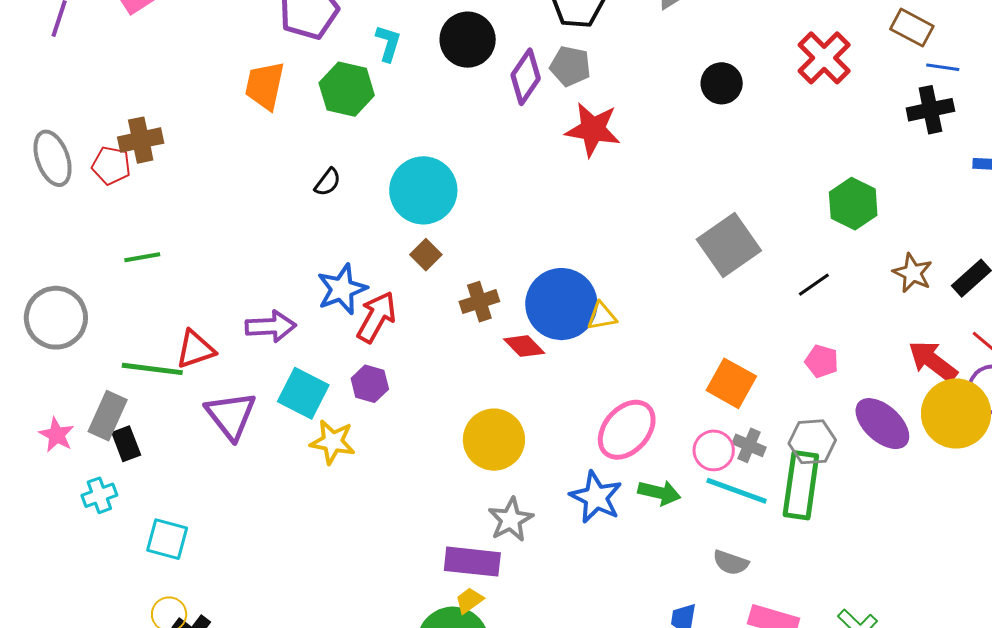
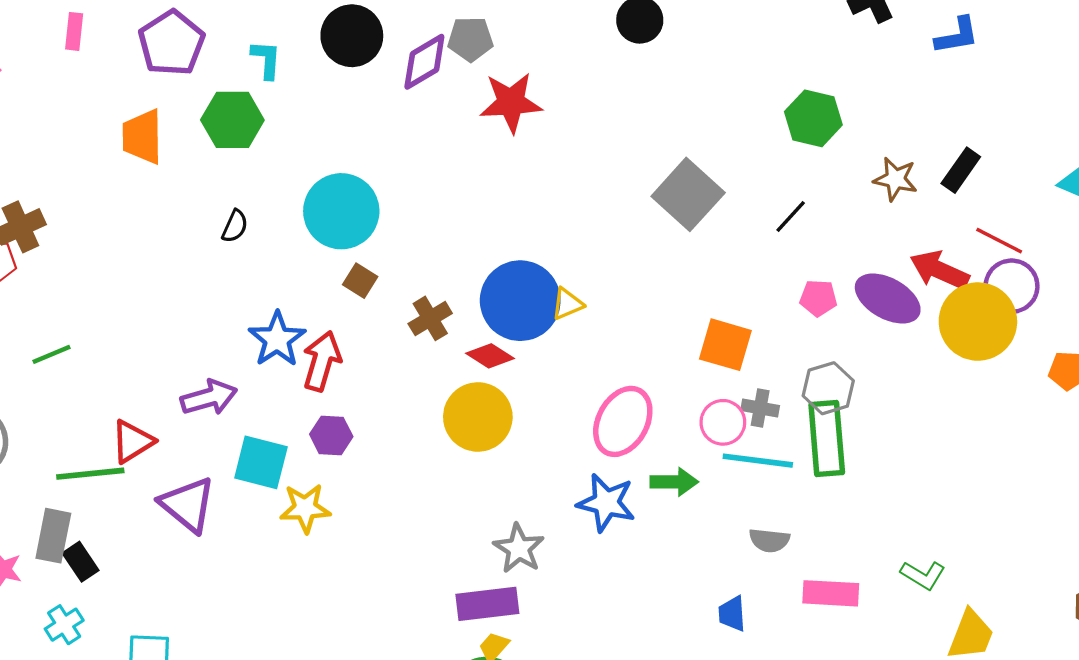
purple diamond: (526, 77) -> (424, 62), turned 38
purple ellipse: (882, 424) -> (888, 299), moved
yellow circle: (494, 440) -> (478, 417), moved

